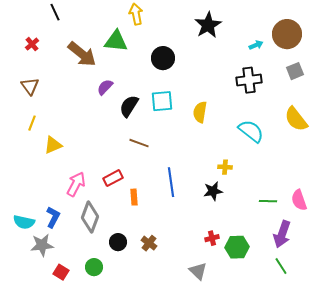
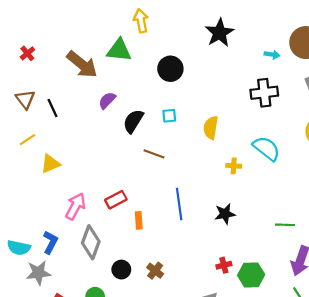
black line: (55, 12) -> (53, 108), moved
cyan arrow: (256, 45) -> (272, 55), turned 32
cyan square: (162, 101) -> (169, 116), size x0.6
yellow line: (32, 123) -> (27, 140), turned 35
brown line: (139, 143) -> (154, 154), moved
yellow cross: (225, 167) -> (234, 166), moved

